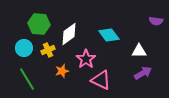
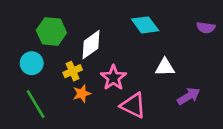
cyan diamond: (109, 35) -> (145, 25), moved
yellow cross: (48, 50) -> (73, 71), moved
white triangle: (139, 51) -> (165, 67), moved

